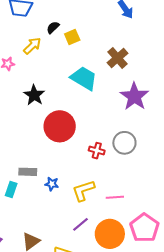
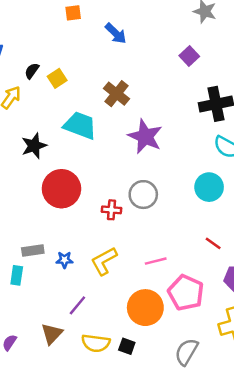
black star: (34, 95) -> (34, 146), moved, turned 30
pink line: (115, 197) -> (156, 261), moved
purple line: (80, 224) -> (77, 305), moved

